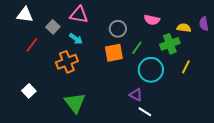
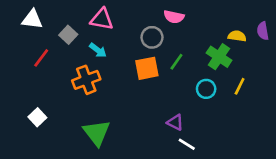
pink semicircle: (152, 20) -> (174, 17), moved
green cross: (170, 44) -> (219, 57), turned -36
cyan circle: (151, 70) -> (206, 89), moved, size x0.6

